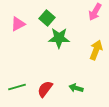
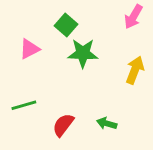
pink triangle: (18, 24) -> (29, 49), moved
green line: (17, 87) -> (24, 105), moved

